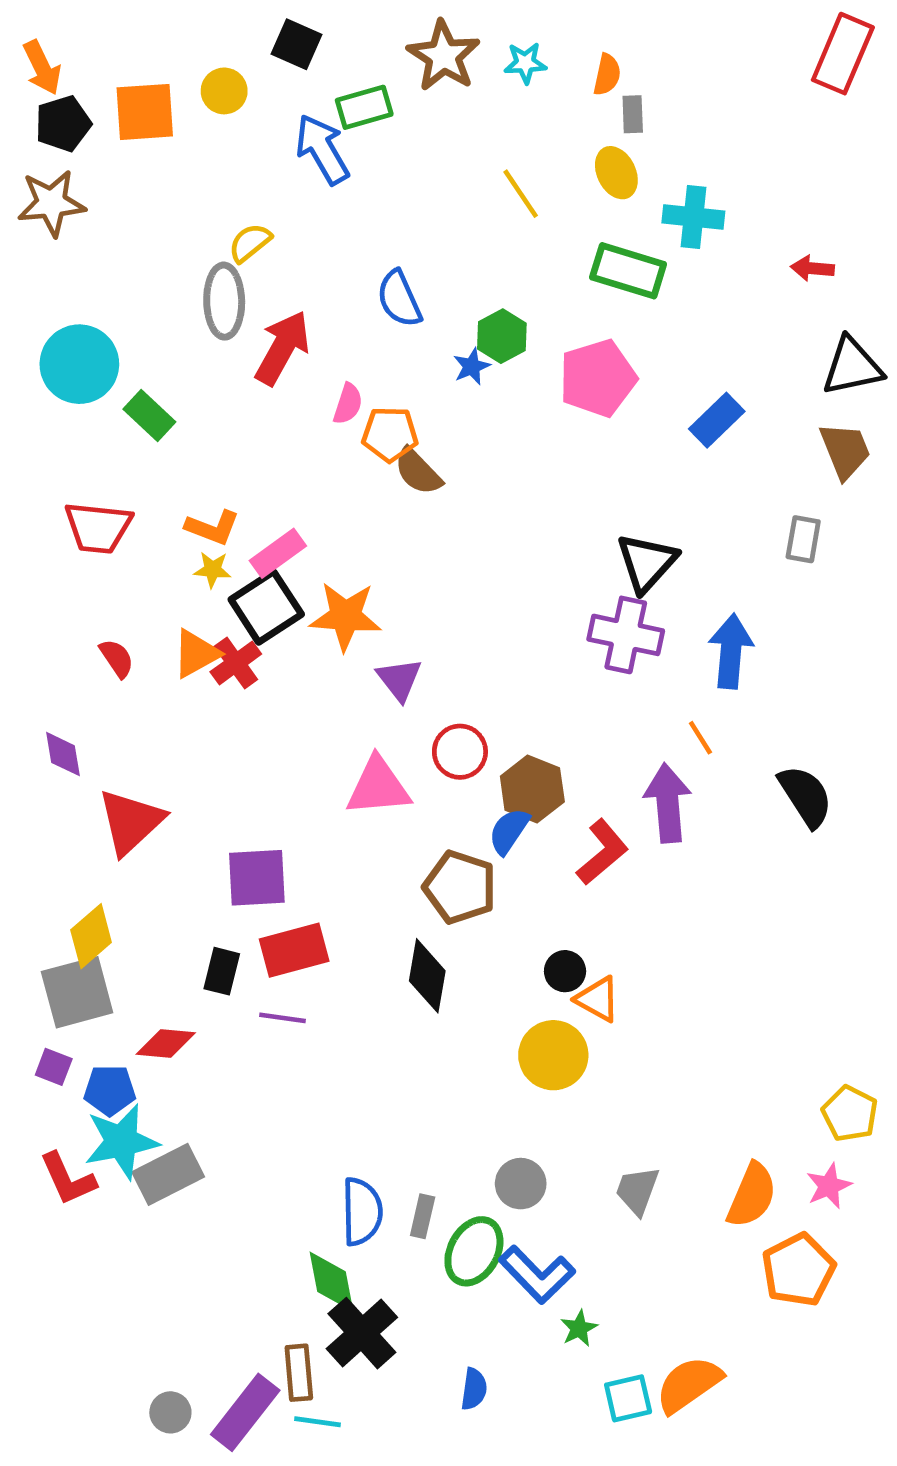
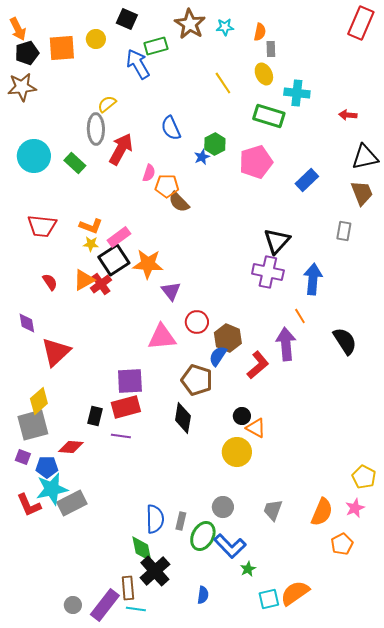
green rectangle: (149, 415) -> (75, 163), moved
purple square: (257, 878) -> (130, 381), moved
orange pentagon: (798, 1270) -> (342, 544), size x0.7

